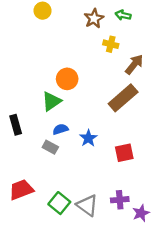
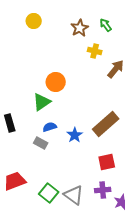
green arrow: (123, 15) -> (106, 25), turned 40
brown rectangle: (123, 98) -> (106, 124), moved
red square: (124, 153) -> (107, 162), moved

